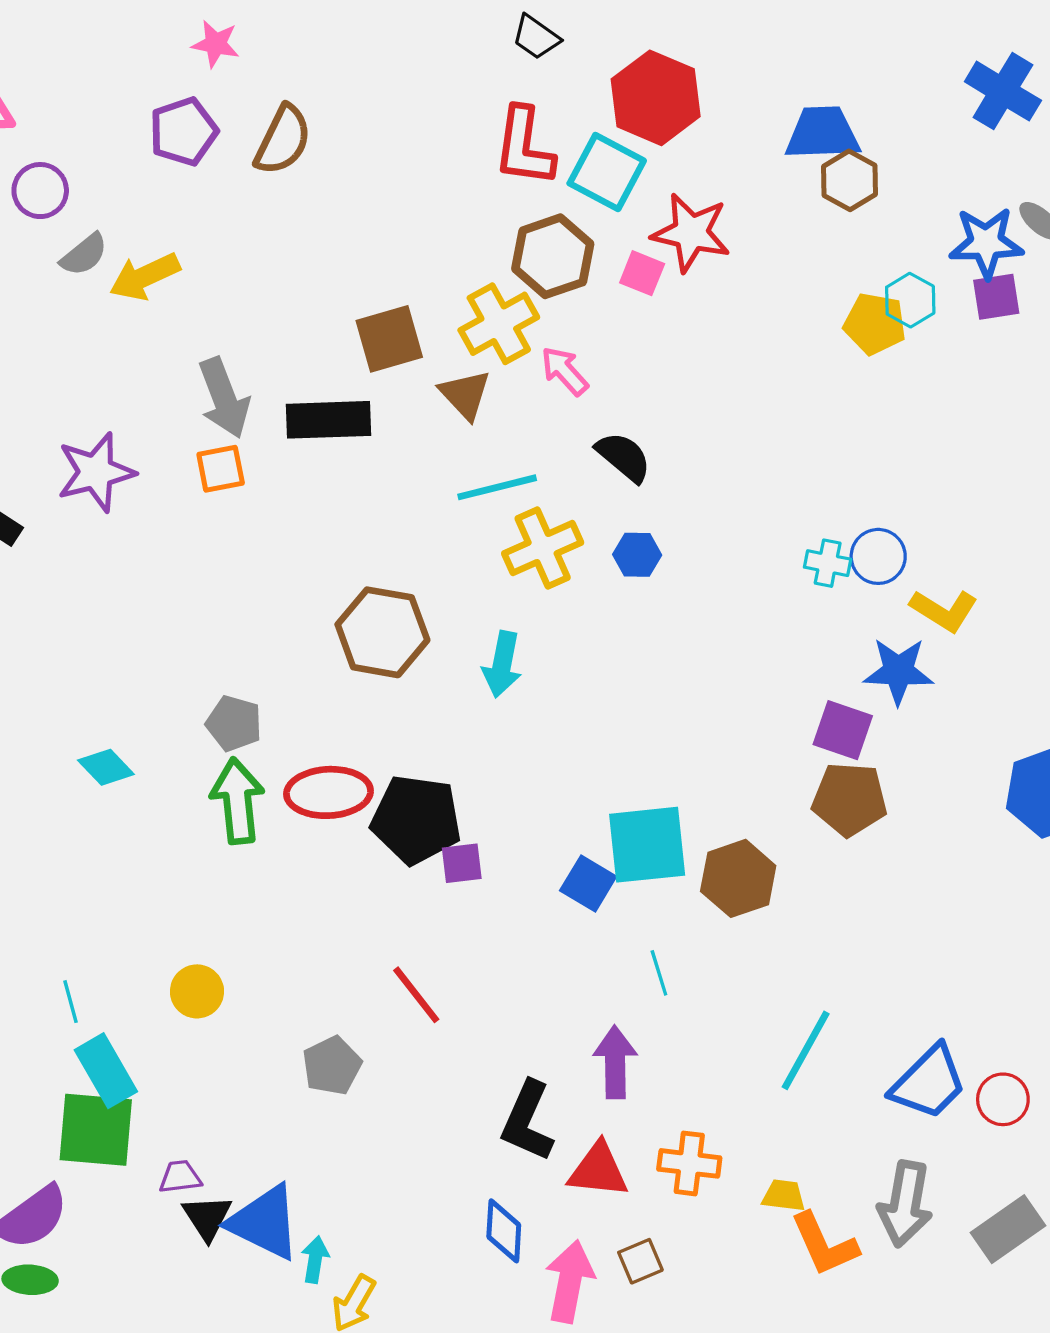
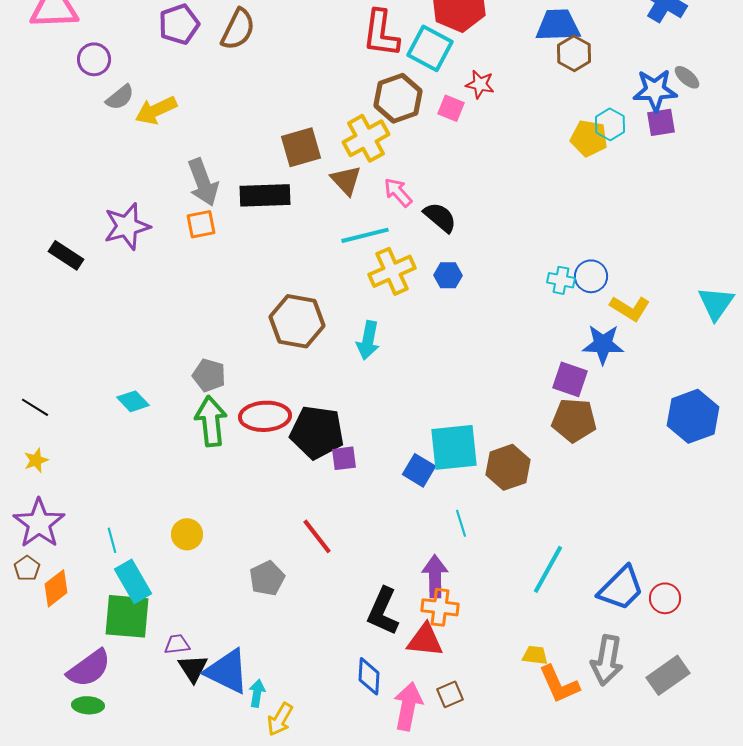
red star: (691, 233) -> (480, 84), size x0.6
pink arrow: (565, 371) -> (398, 192), moved
orange cross: (689, 1163) -> (440, 607), moved

